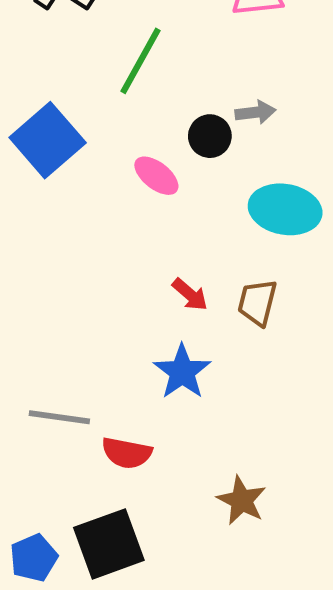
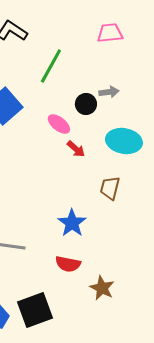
red arrow: (190, 294) -> (76, 149), moved
red semicircle: (127, 453) -> (68, 264), moved

